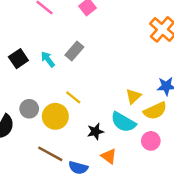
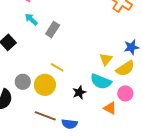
cyan arrow: (48, 59) -> (31, 19), moved
orange triangle: (109, 156) -> (110, 108), moved

